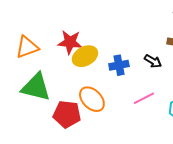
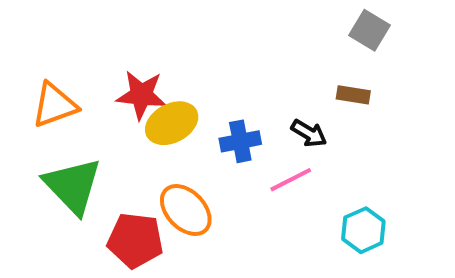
green triangle: (36, 87) -> (73, 186), turned 32
pink line: (144, 98) -> (291, 180), moved

